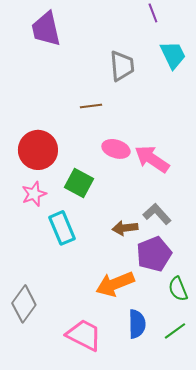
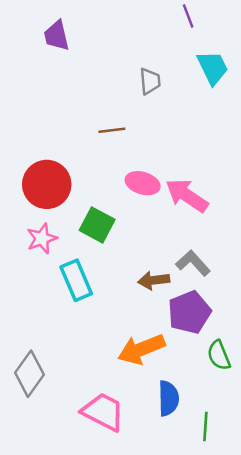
purple trapezoid: (46, 29) -> (57, 36), size x0.7
gray trapezoid: (122, 66) -> (150, 81), size x0.7
green line: (175, 331) -> (205, 427), moved, turned -50

